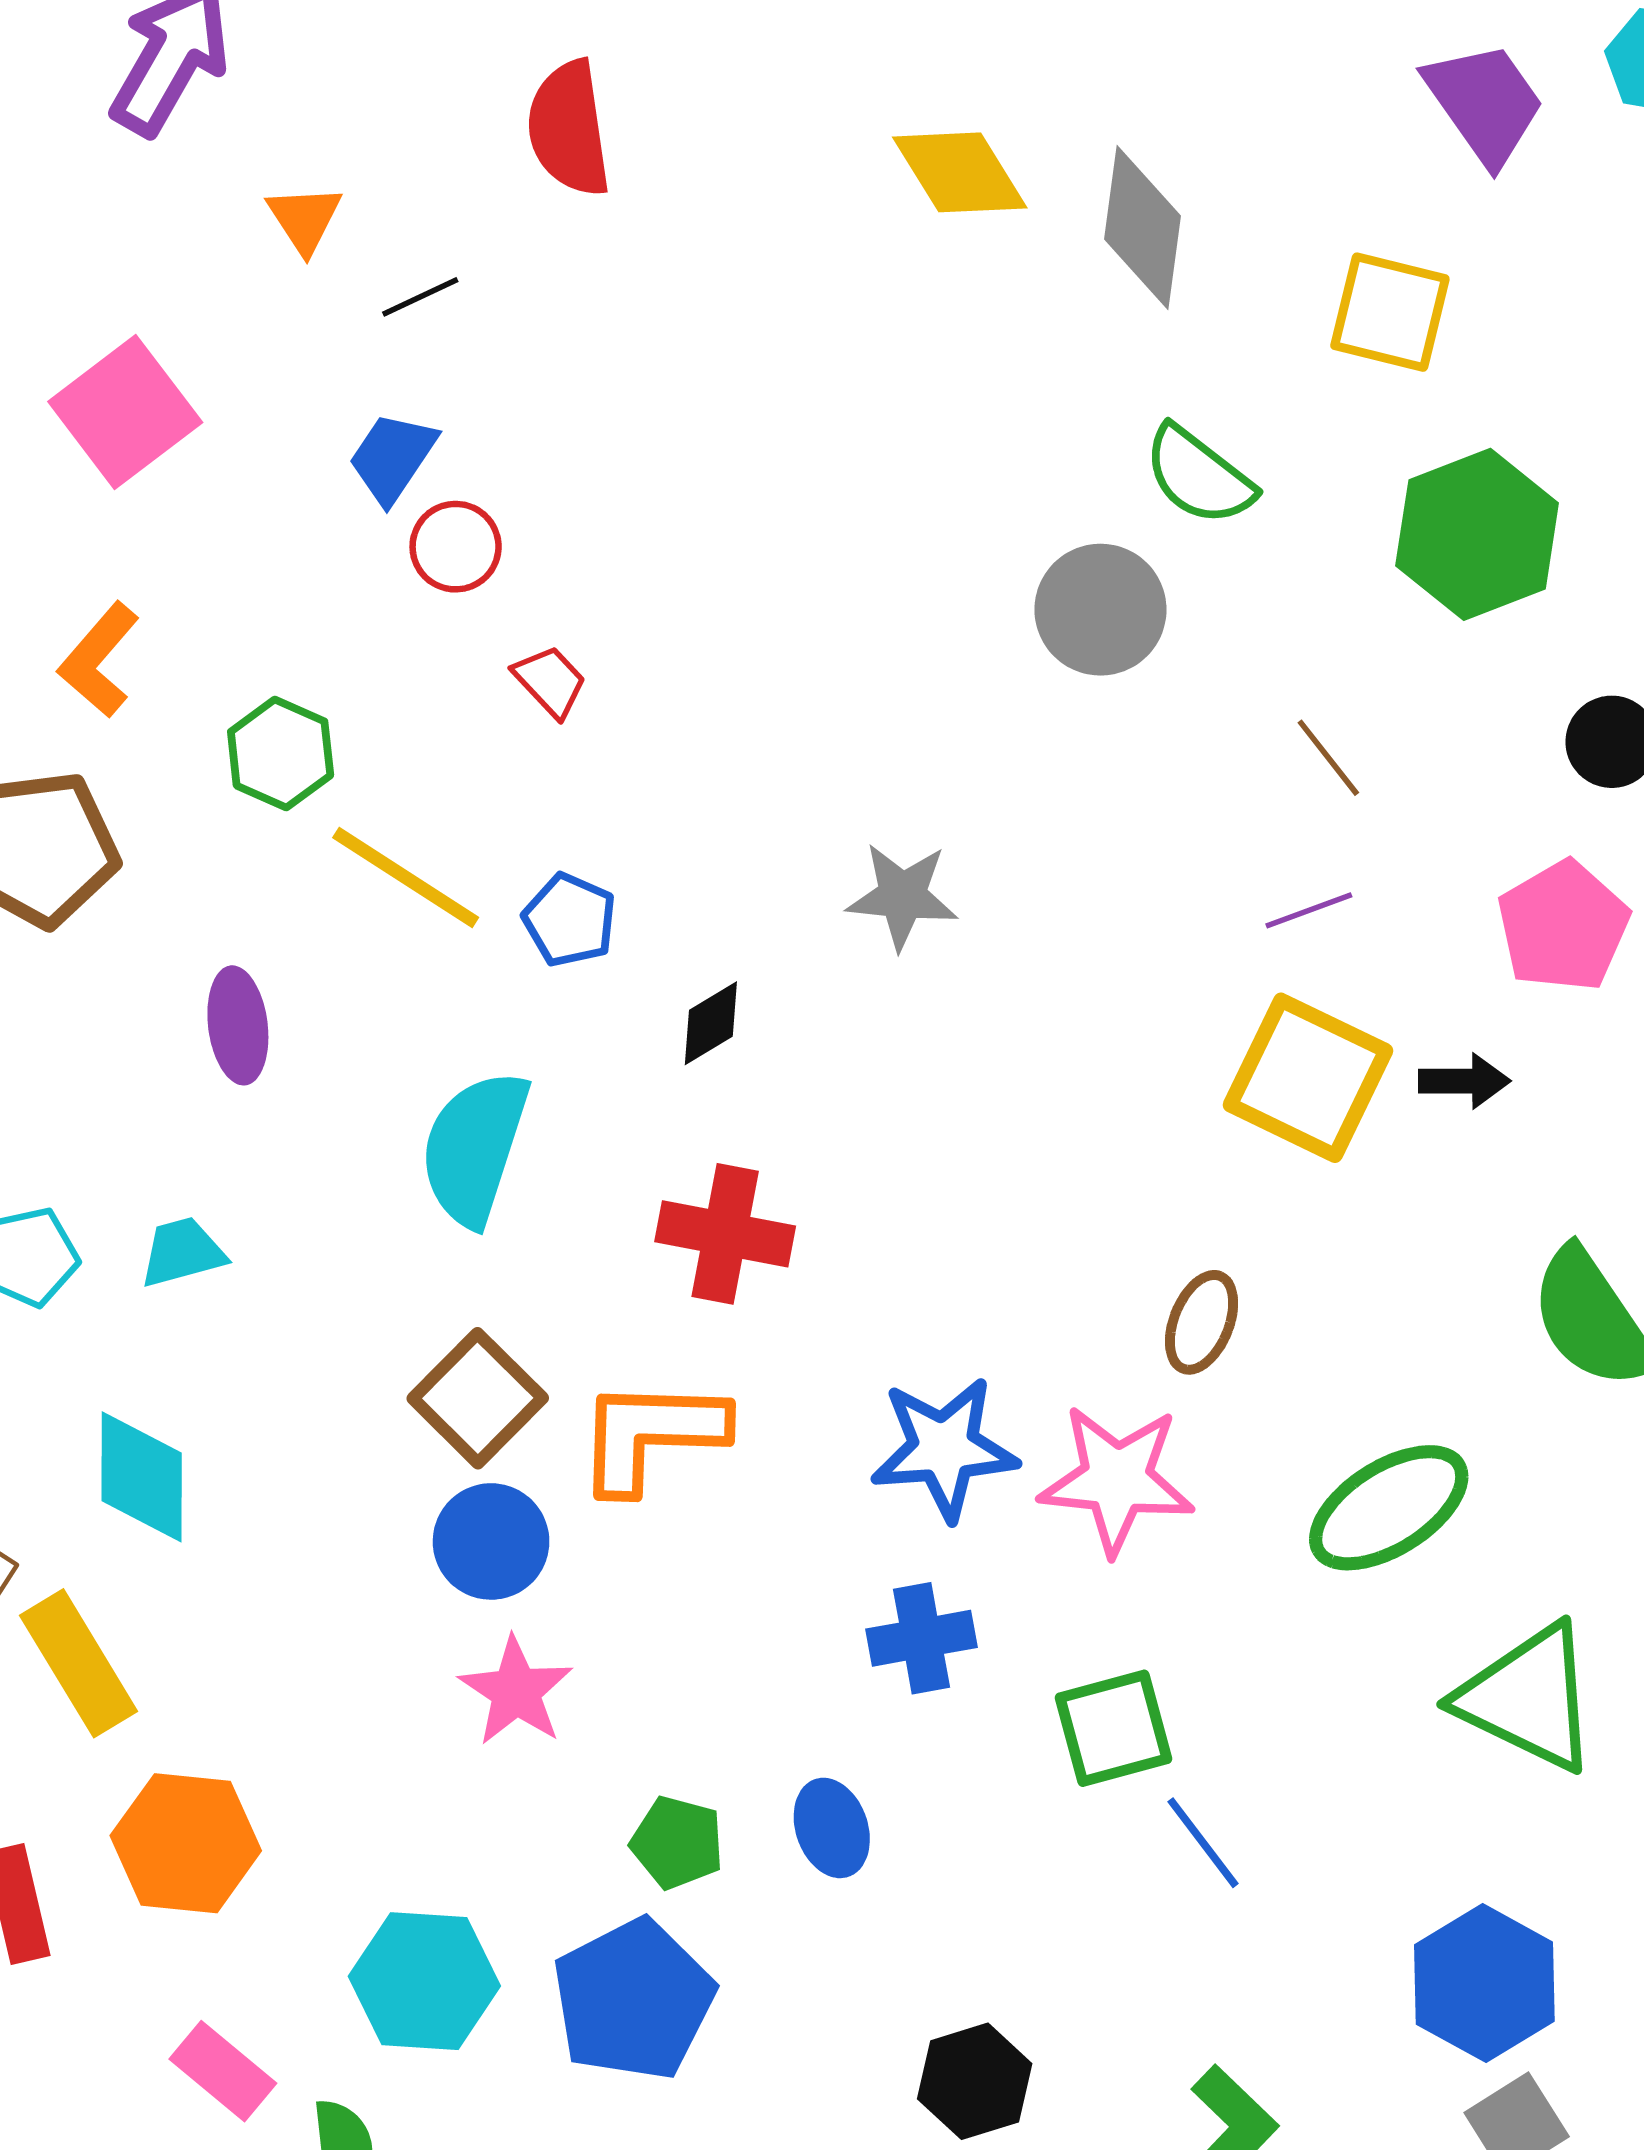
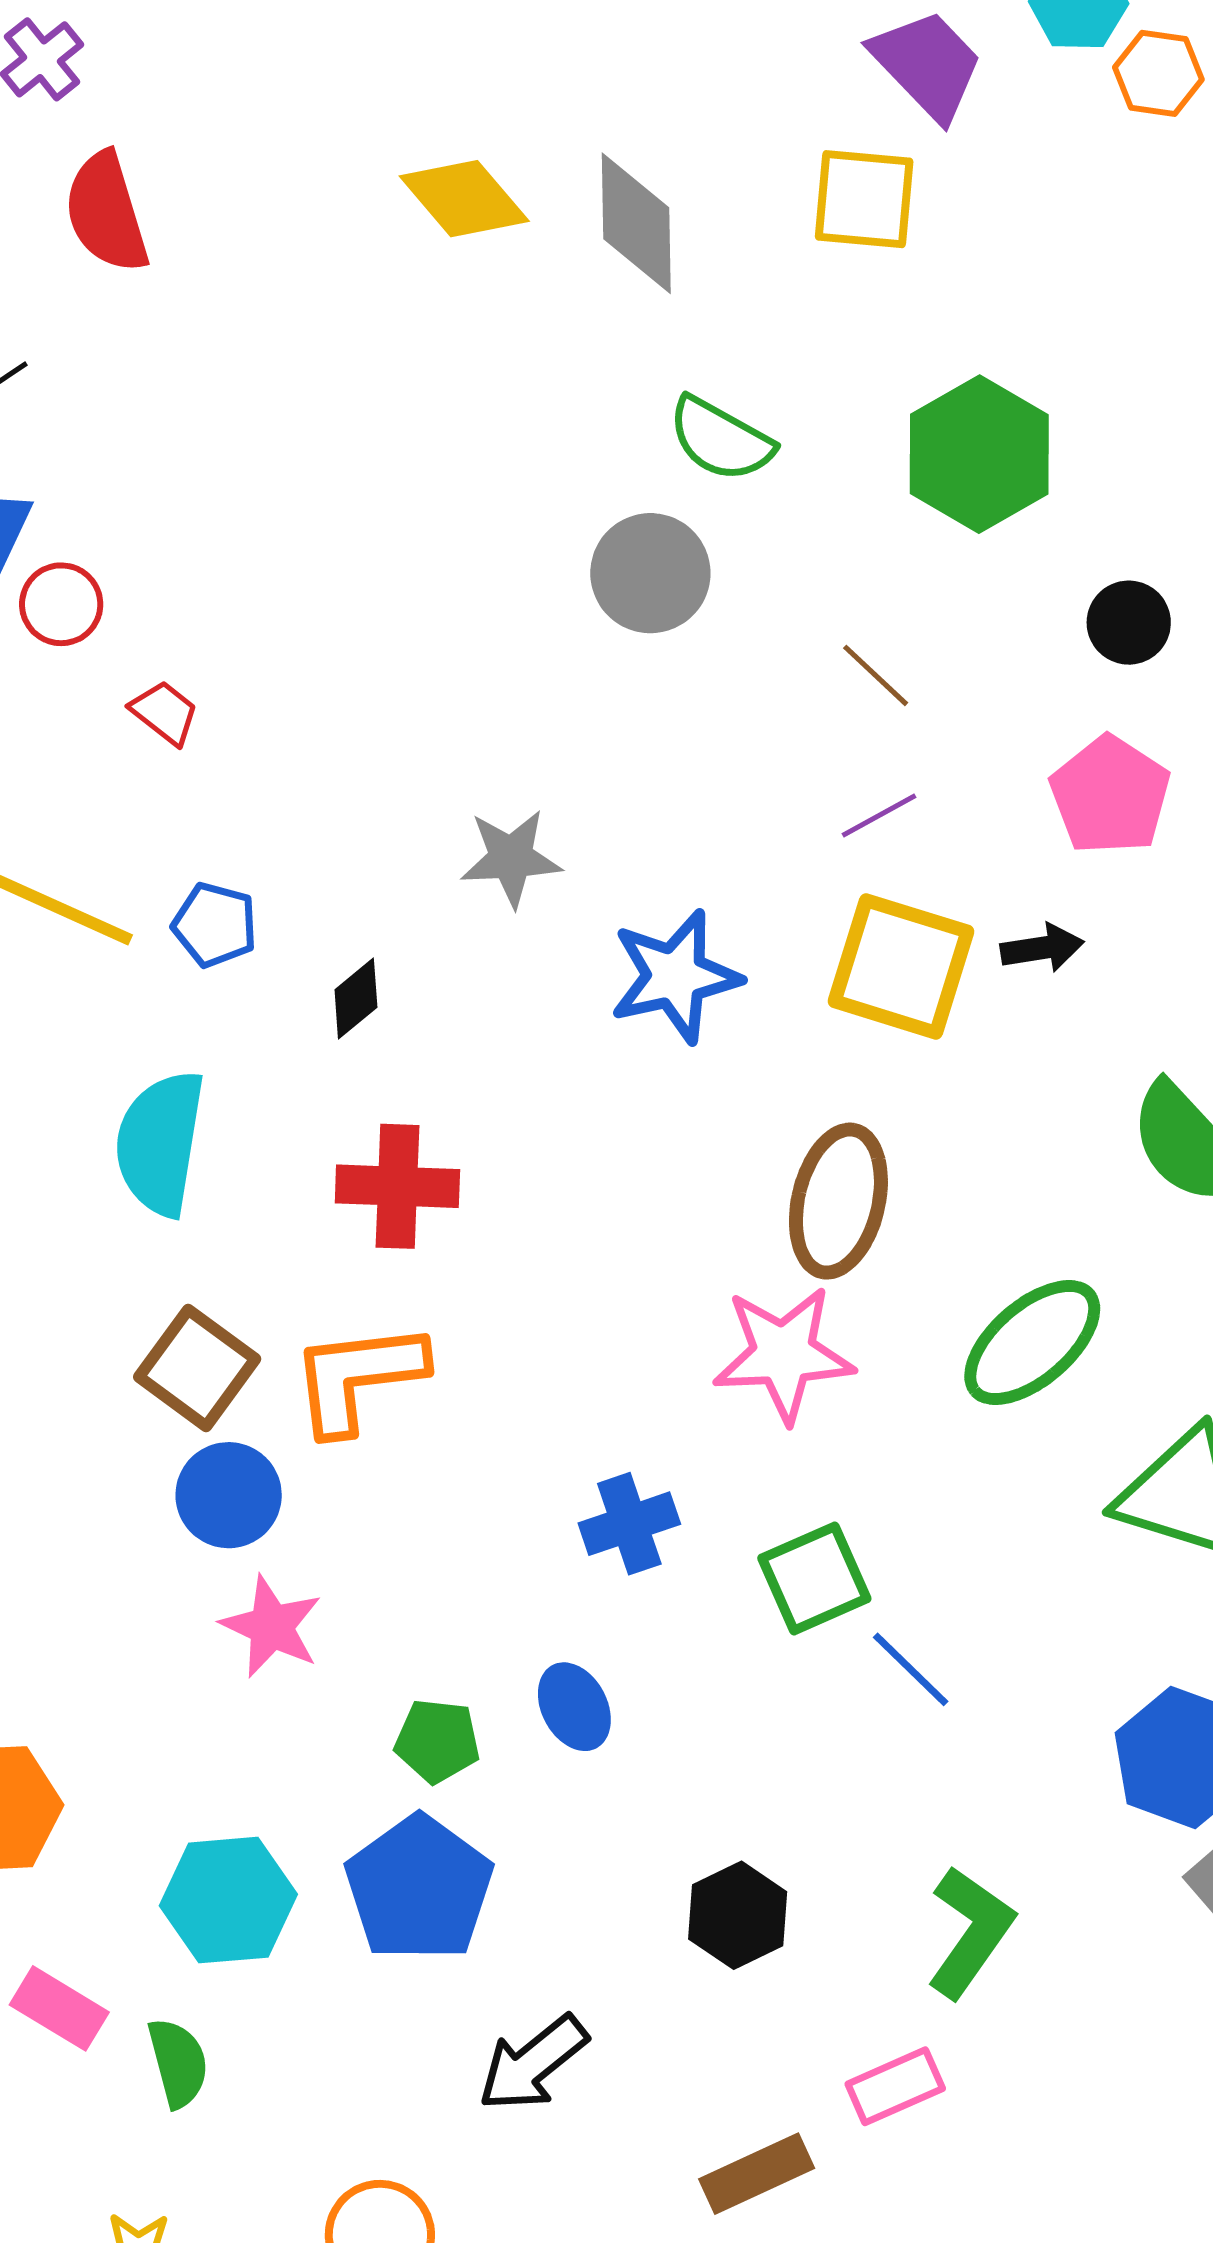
yellow square: (1390, 312) -> (864, 199), moved
brown ellipse: (1202, 1322) -> (838, 1201), size x1.6
blue star: (944, 1448) -> (675, 976), moved

